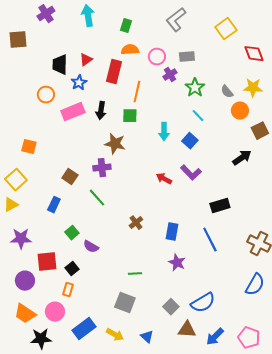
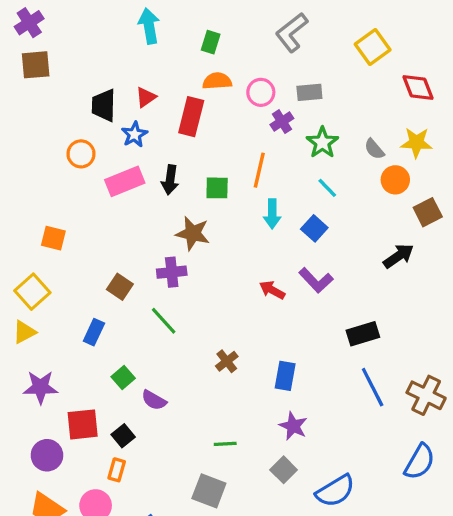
purple cross: (46, 14) -> (29, 23), moved
orange line: (137, 92) -> (259, 170), moved
blue line: (210, 240) -> (373, 387), moved
gray square: (171, 307) -> (284, 470), moved

